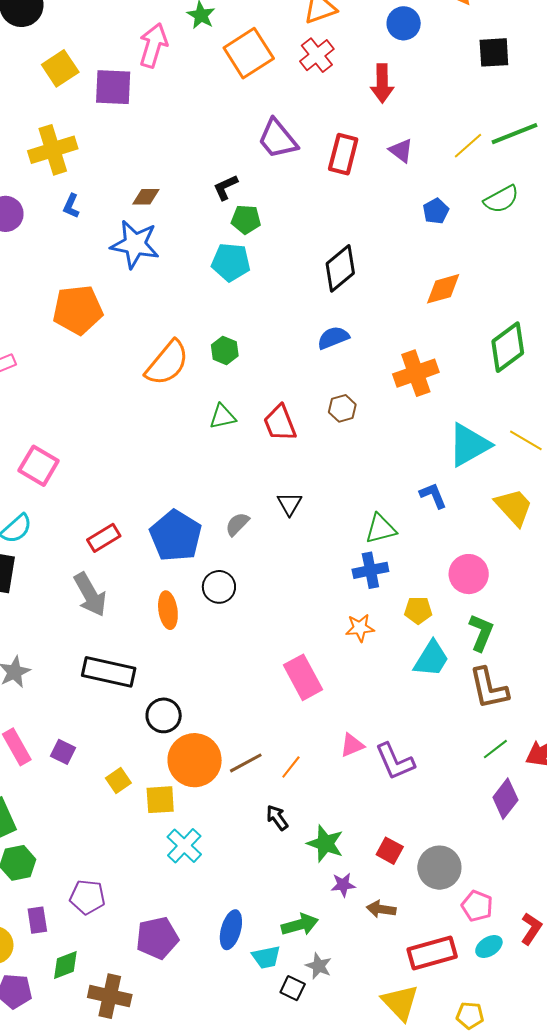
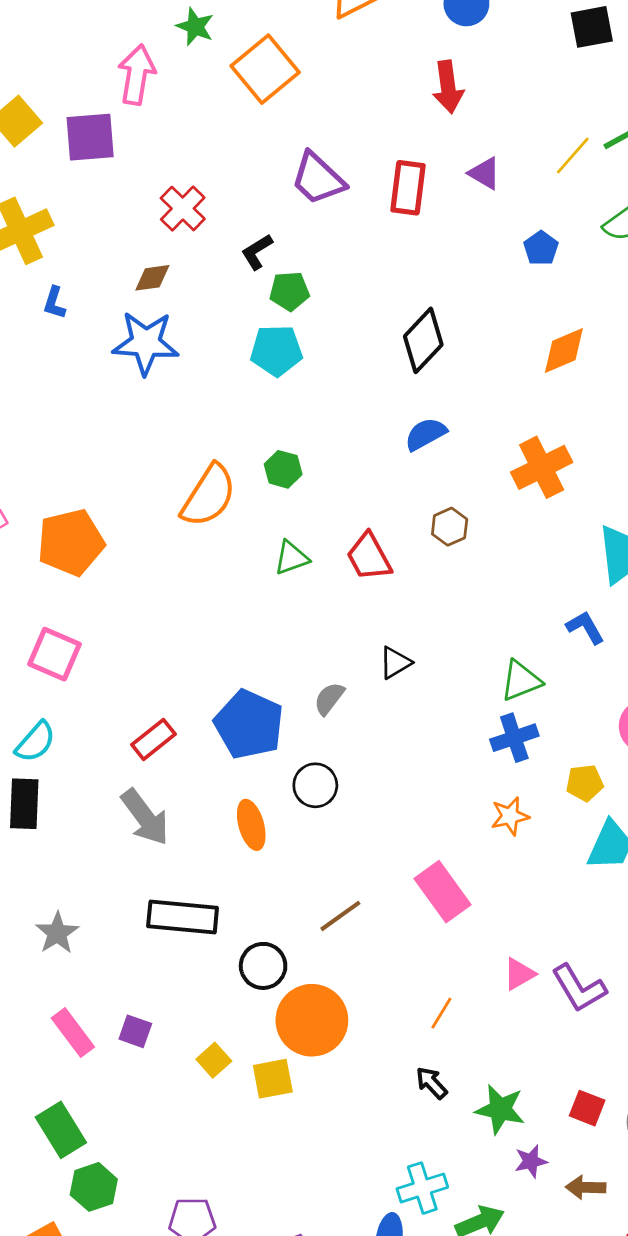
red cross: (317, 55) -> (183, 209), moved
orange pentagon: (78, 310) -> (71, 542), moved
black triangle: (289, 504) -> (395, 663), turned 36
brown line: (246, 763) -> (340, 916), moved
cyan cross: (184, 846) -> (422, 1188), moved, turned 36

